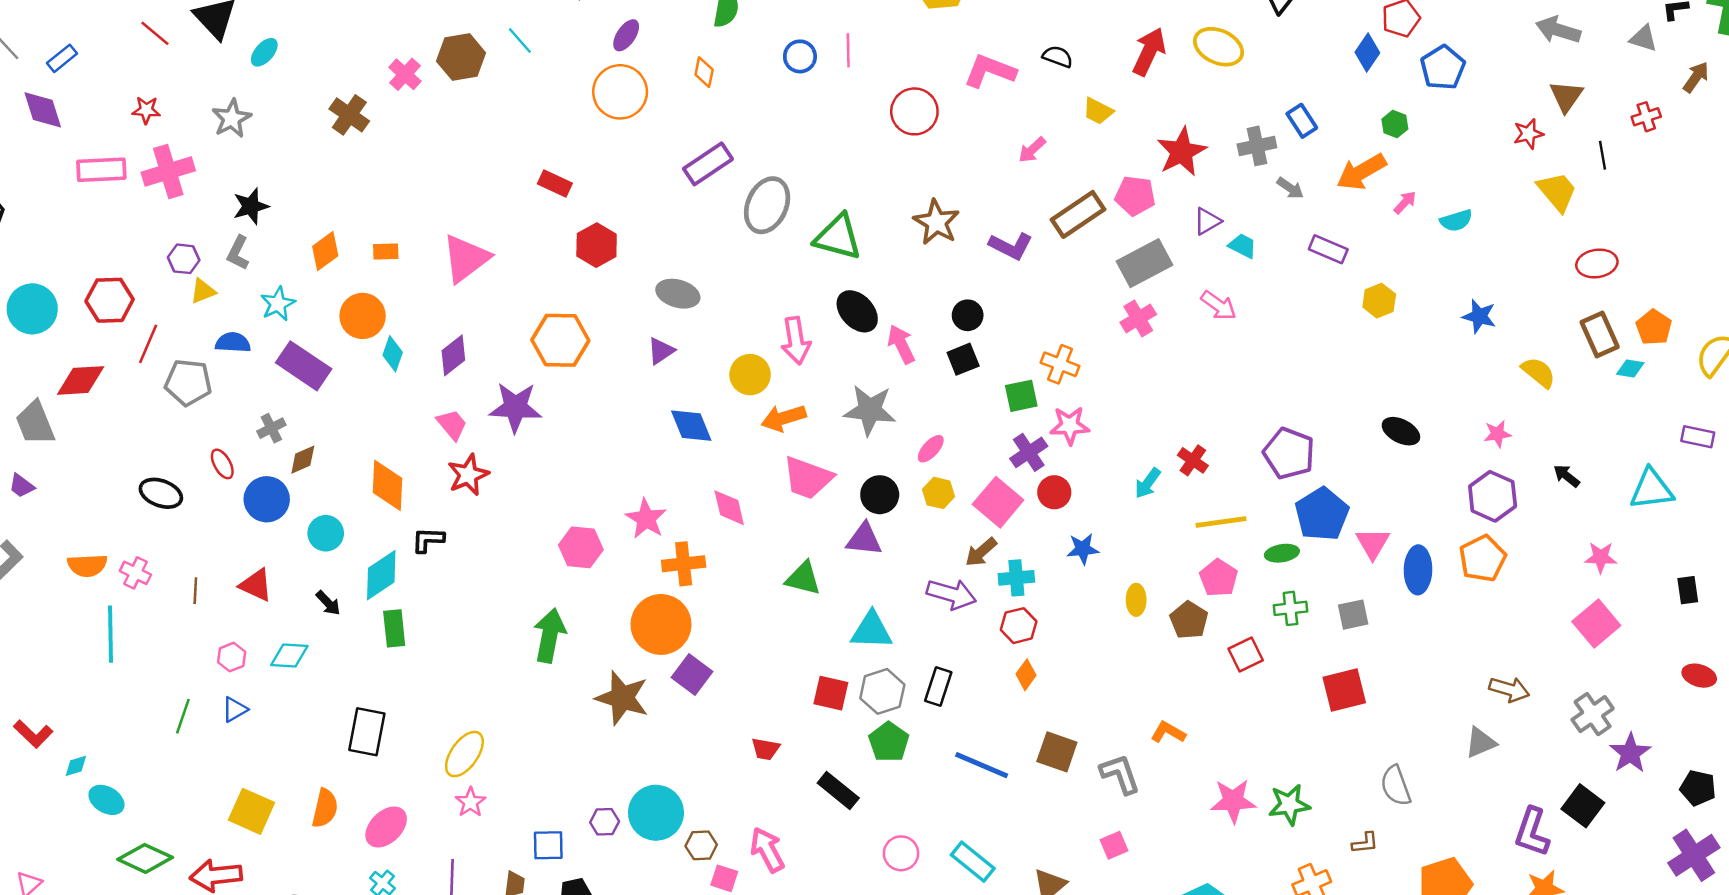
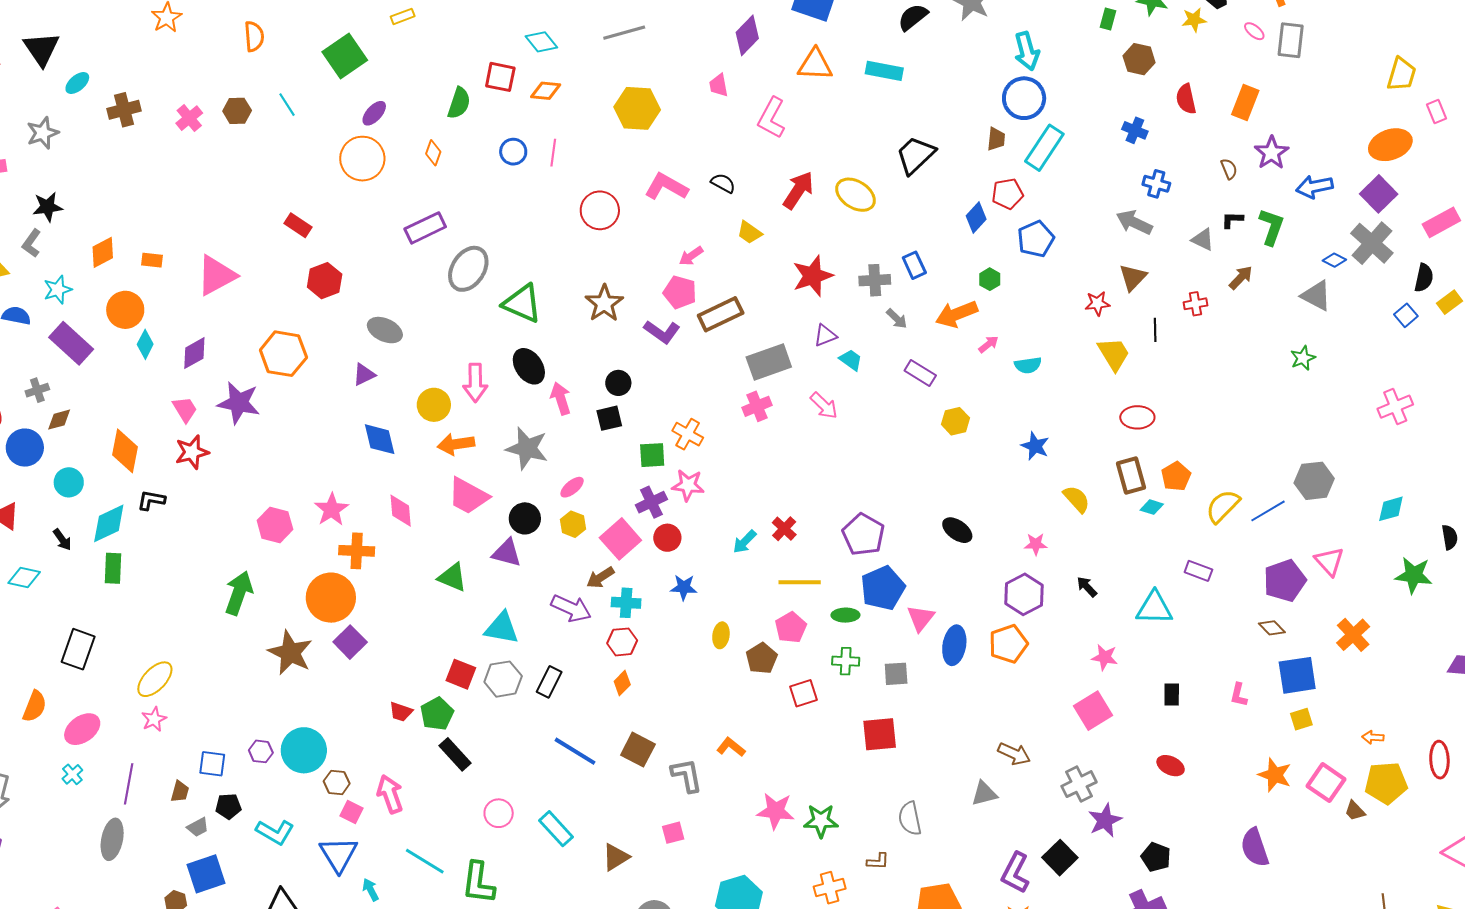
brown hexagon: (461, 57) -> (237, 111), size x0.7
brown cross: (349, 115) -> (124, 110), moved, turned 32
pink pentagon: (1135, 196) -> (680, 292), moved
green pentagon: (889, 742) -> (437, 714), moved

